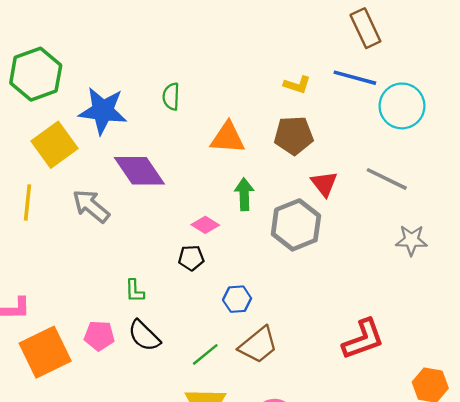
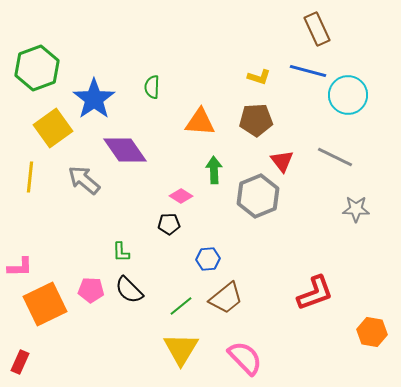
blue star: (103, 111) -> (94, 99), turned 30

